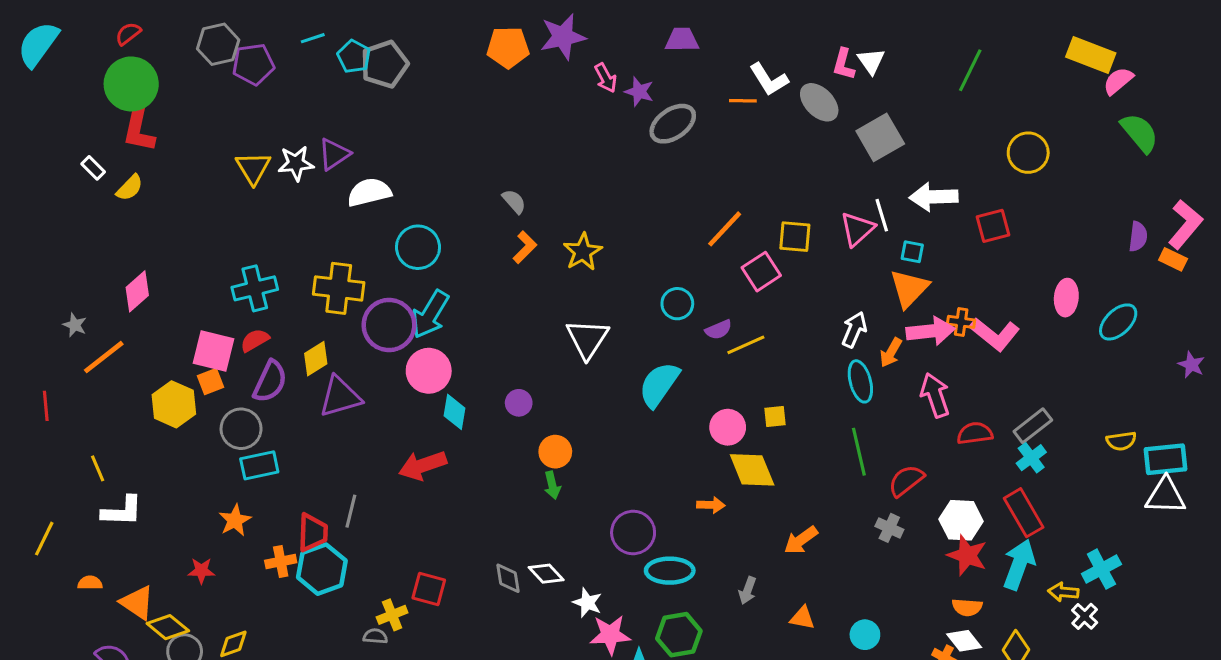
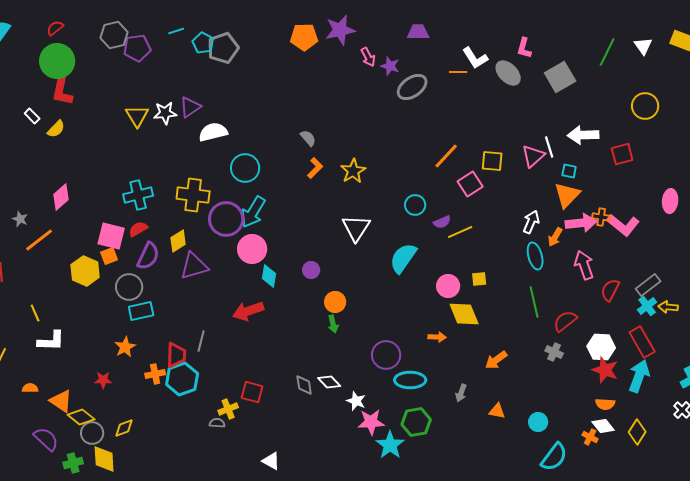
white triangle: (871, 61) -> (643, 46), moved
gray square: (880, 137) -> (560, 77), moved
red semicircle: (975, 433) -> (610, 290), turned -55
yellow arrow: (1063, 592) -> (668, 307), moved

